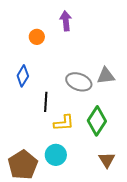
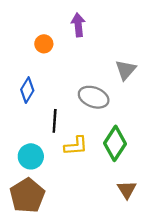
gray triangle: (106, 76) -> (126, 70), moved, turned -42
cyan circle: (56, 155) -> (31, 156), moved

